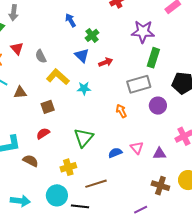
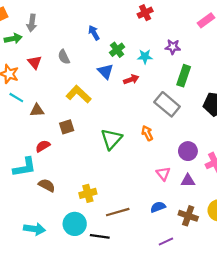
purple star: (143, 32) -> (173, 47), size x0.6
gray semicircle: (41, 56) -> (64, 57), moved
gray rectangle: (139, 84) -> (167, 104), turned 55
cyan star: (84, 88) -> (145, 57), moved
purple circle: (158, 106) -> (188, 151), moved
red semicircle: (43, 133) -> (43, 146), moved
green triangle: (84, 138) -> (111, 139), moved
blue semicircle: (115, 153) -> (158, 207), moved

